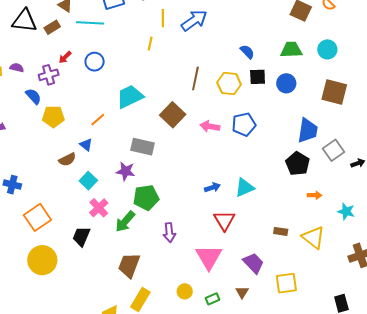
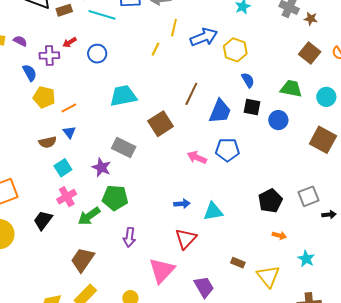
yellow hexagon: (229, 84) -> (235, 50), moved
orange line: (98, 120) -> (69, 108), moved
pink arrow: (210, 126) -> (197, 157), moved
blue trapezoid: (308, 131) -> (220, 111), moved

